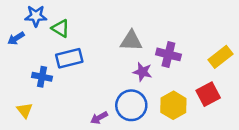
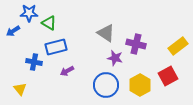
gray triangle: (131, 41) -> (106, 33), turned 30
purple arrow: (99, 118) -> (67, 71), moved

